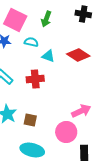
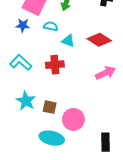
pink arrow: (81, 111) -> (106, 73), moved
pink circle: (66, 132) -> (73, 119), moved

